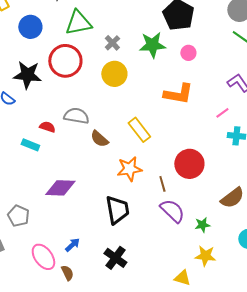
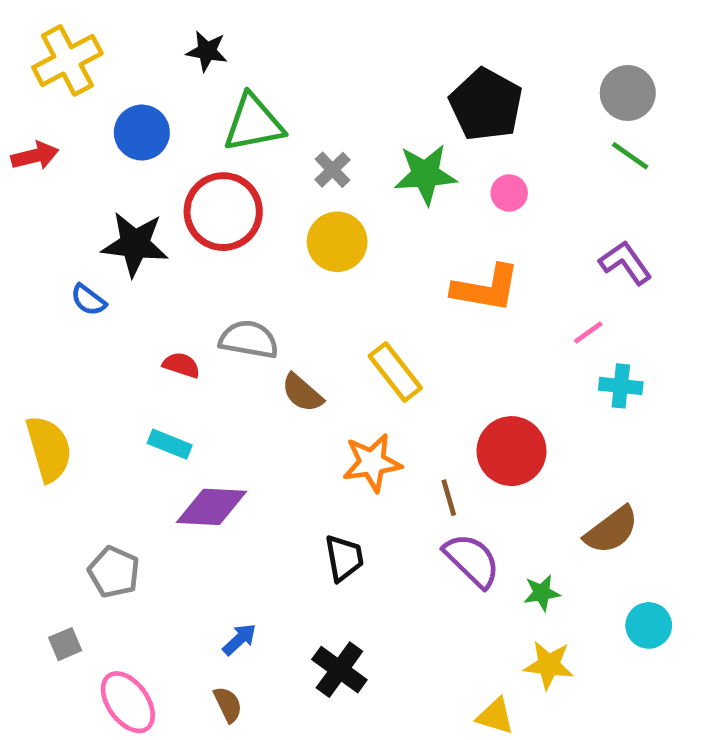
cyan rectangle: (30, 145) -> (170, 444), moved
black trapezoid: (117, 210) -> (344, 558), size x0.7
pink ellipse: (43, 257) -> (128, 702), moved

